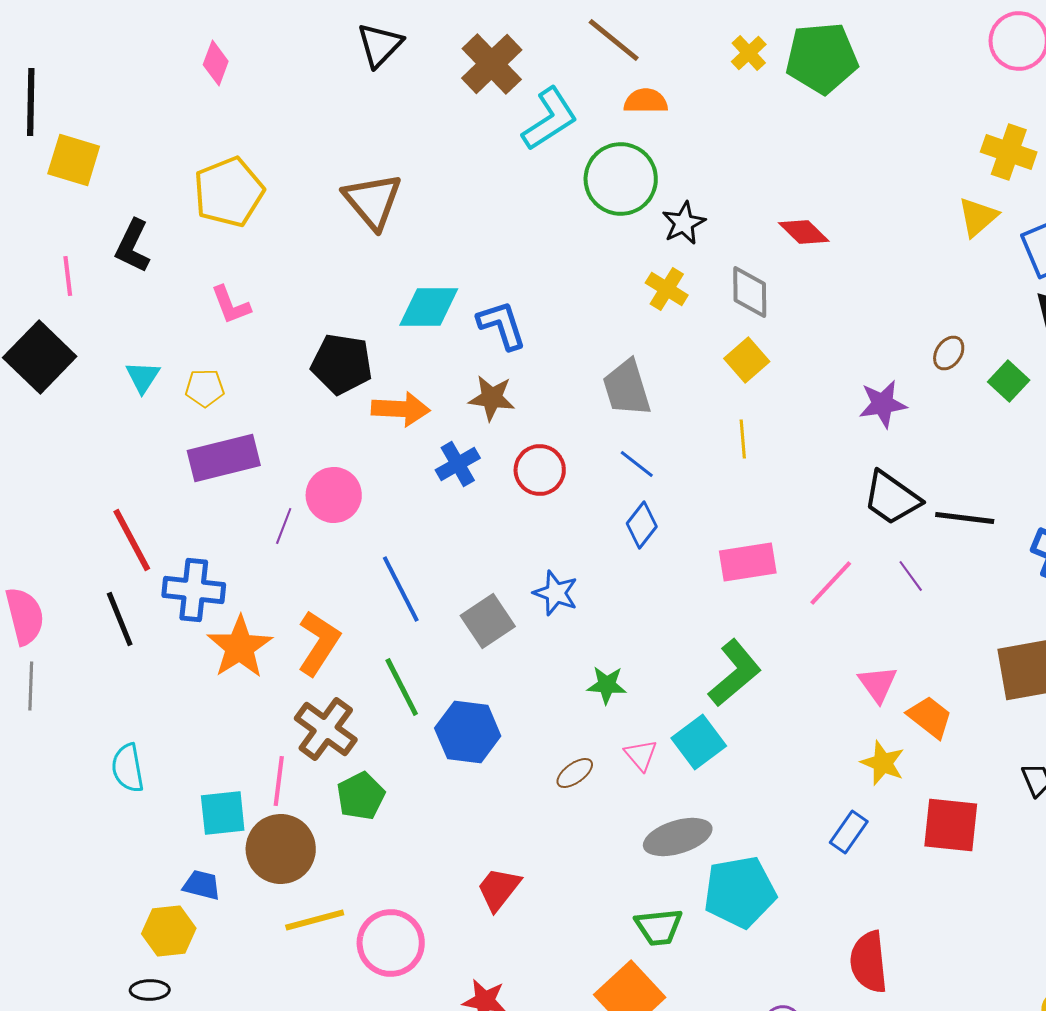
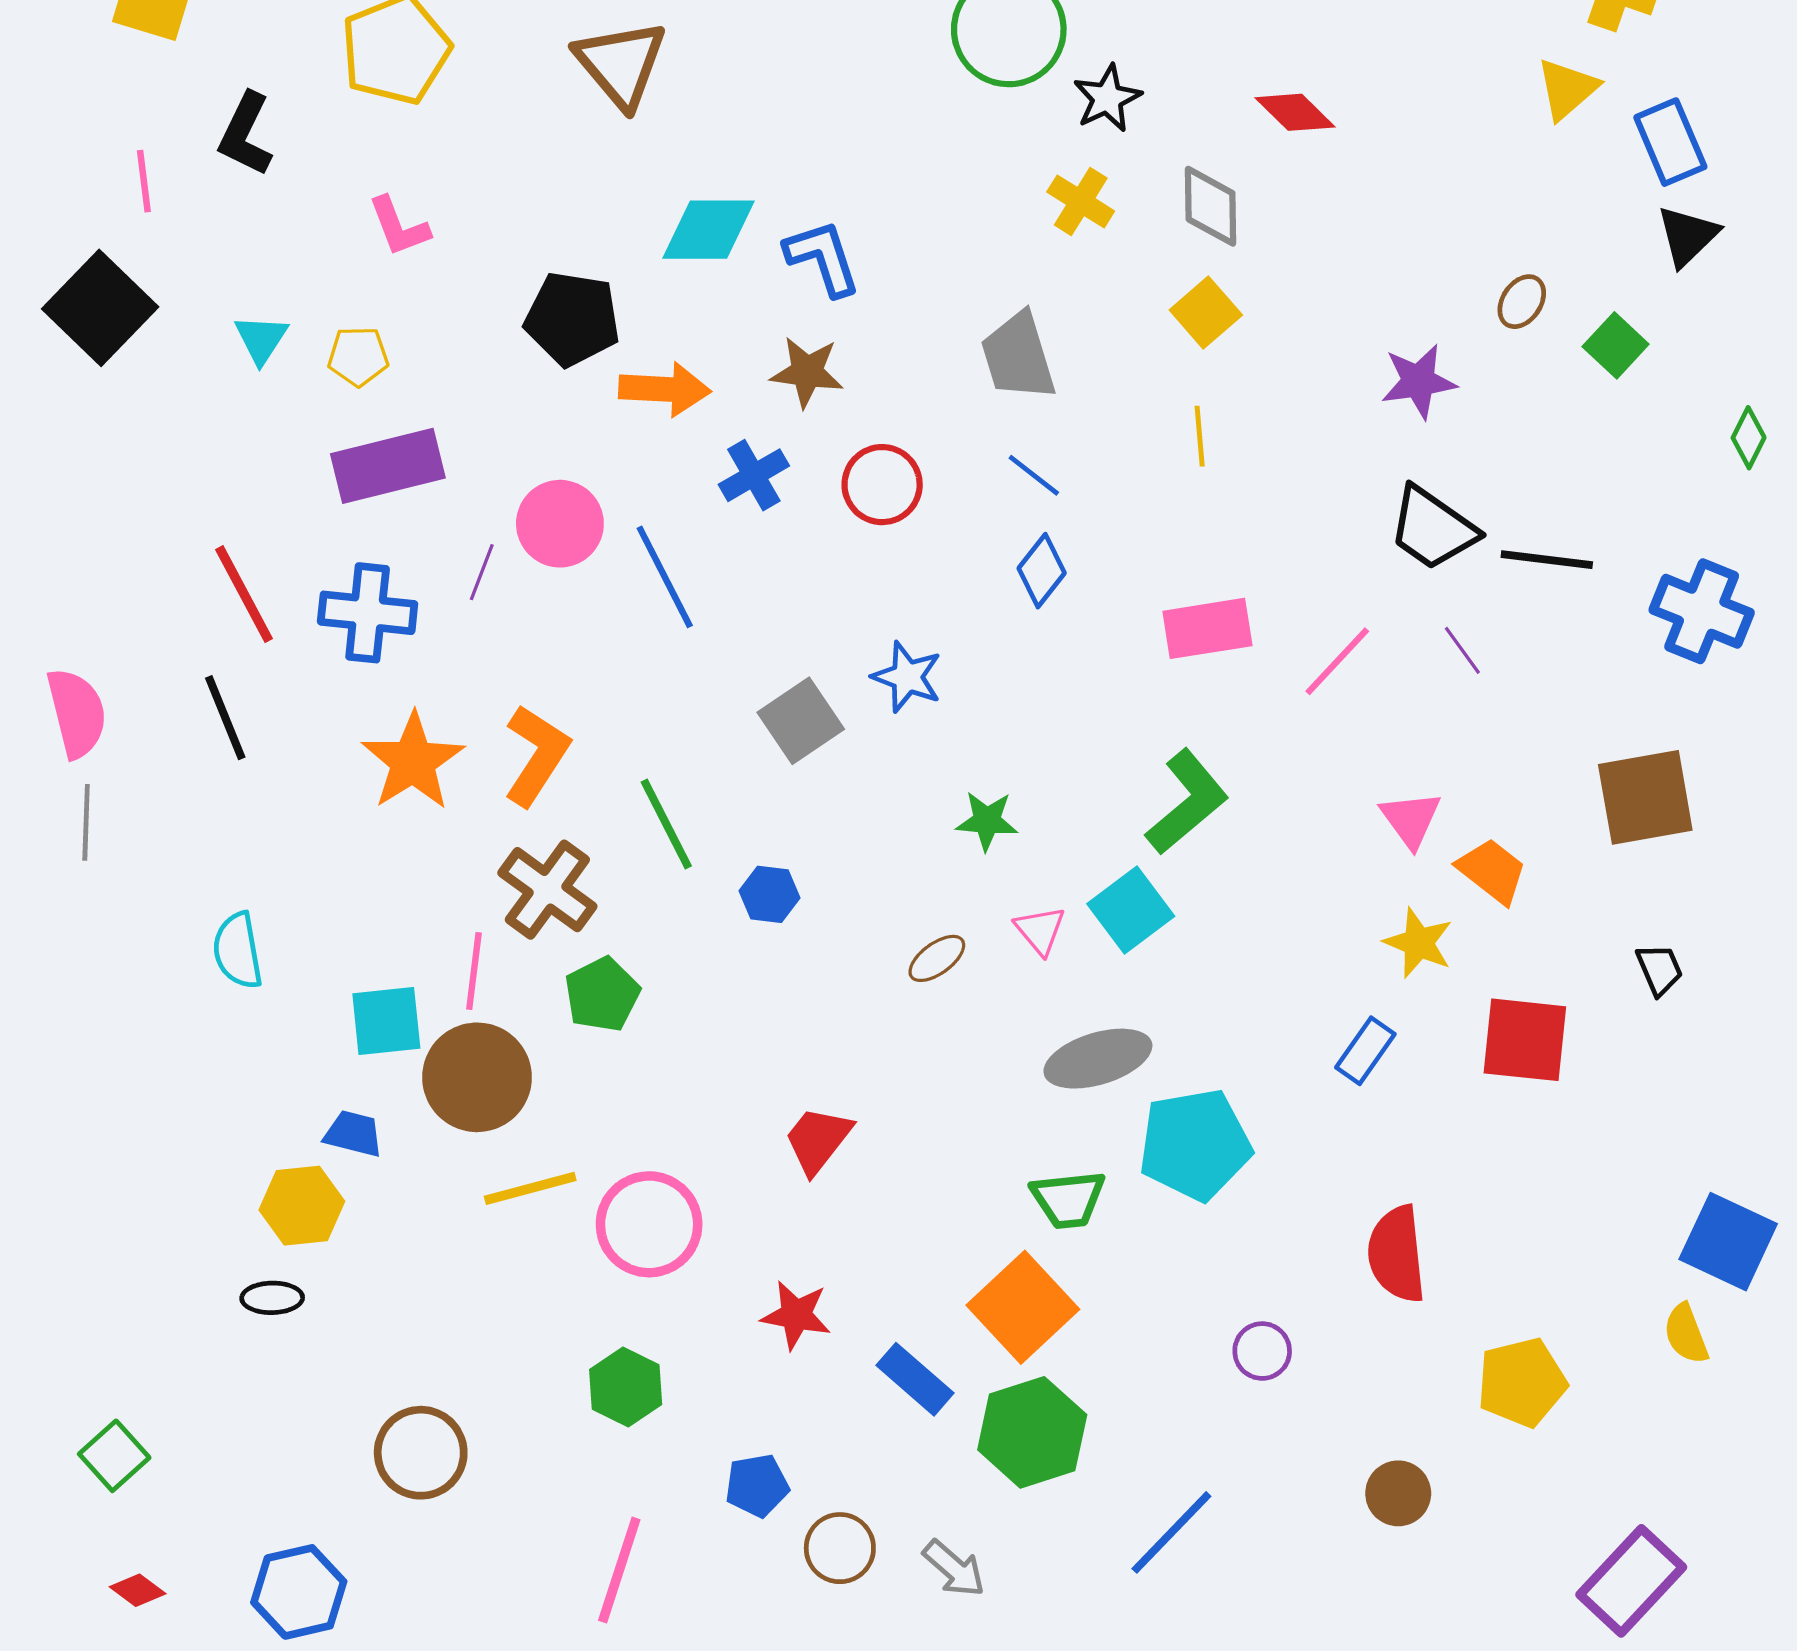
blue line: (401, 589) -> (665, 577), moved
blue cross: (194, 590) -> (368, 613), moved
blue hexagon: (468, 732) -> (769, 894), size x0.6

